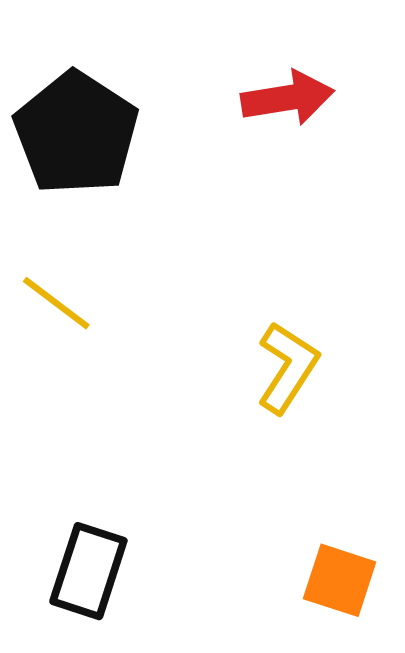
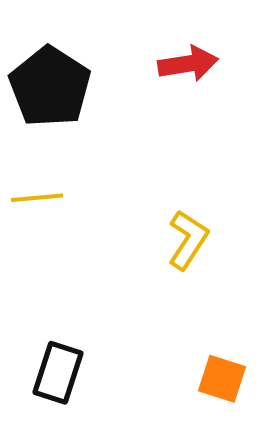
yellow line: (56, 303) -> (37, 198), turned -42

